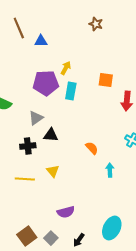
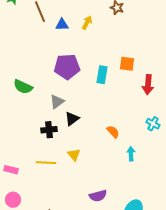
yellow arrow: (66, 68) -> (87, 23), moved
cyan rectangle: (71, 91) -> (102, 75), moved
black triangle: (51, 135) -> (72, 119), turned -42
purple semicircle: (66, 212) -> (98, 196), moved

